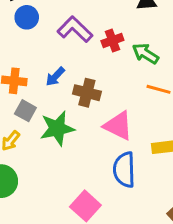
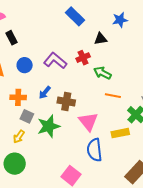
blue circle: (27, 17) -> (25, 65), moved
red cross: (112, 40) -> (83, 58), moved
pink triangle: (118, 126) -> (88, 122), turned 30

